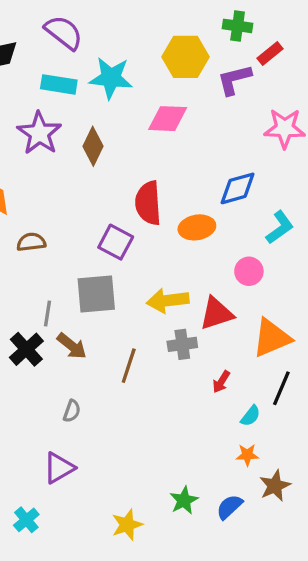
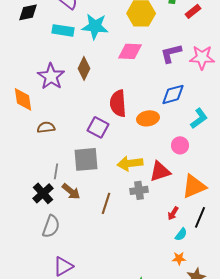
purple L-shape: (234, 80) -> (171, 53), moved
purple star: (39, 133) -> (51, 76), moved
red arrow: (221, 382) -> (173, 213), moved
gray semicircle: (72, 411) -> (51, 226), moved, size x1.6

